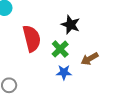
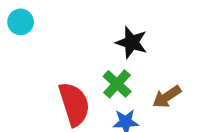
red semicircle: (32, 38) -> (74, 104), moved

